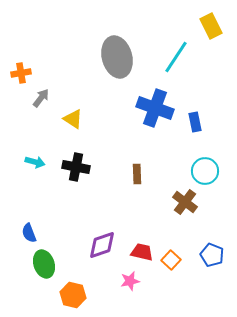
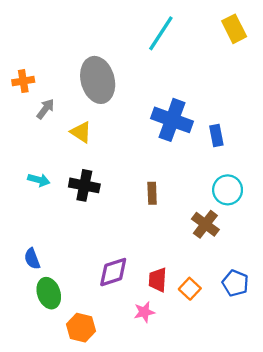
gray ellipse: (117, 57) -> (98, 80), moved
cyan line: (176, 57) -> (161, 33), moved
red trapezoid: (142, 252) -> (158, 280), turned -100

